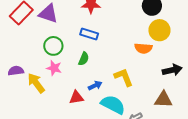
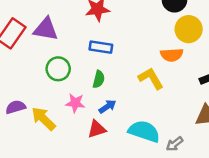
pink star: (54, 68) -> (75, 103), moved
yellow L-shape: (124, 77) -> (151, 78), moved
blue arrow: (95, 85) -> (107, 107), moved

